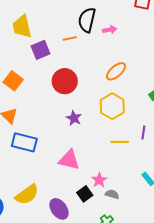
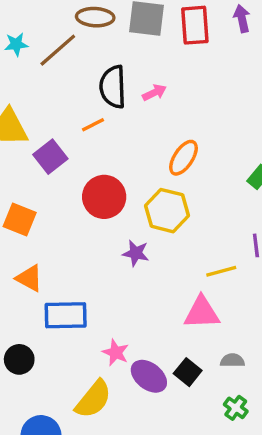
yellow hexagon: (112, 106) -> (167, 211), moved
pink triangle: (69, 160) -> (202, 313), moved
pink star: (99, 180) -> (116, 353), moved
purple ellipse: (59, 209) -> (149, 376), moved

